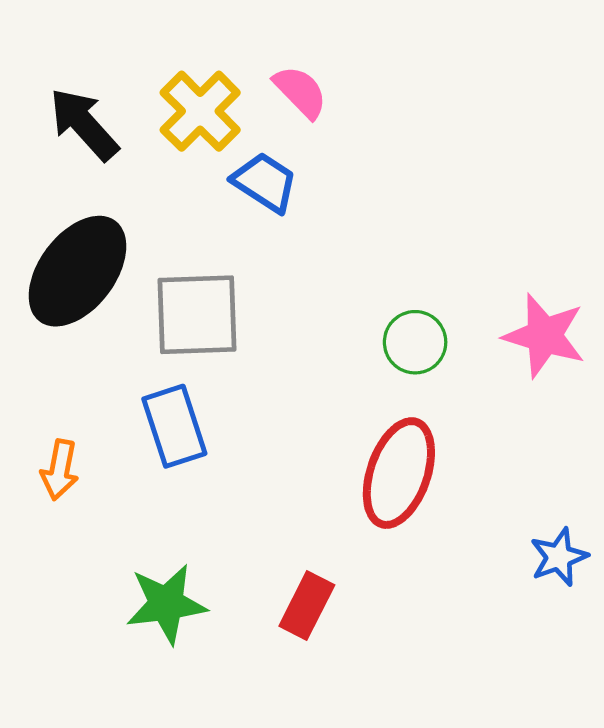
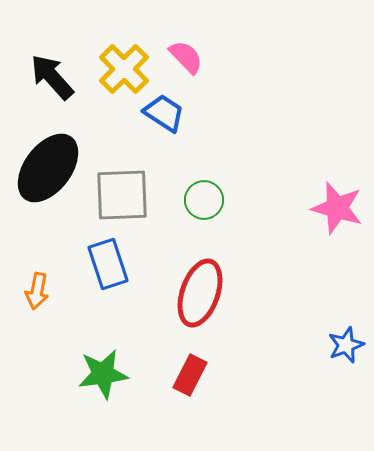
green circle: (415, 342) -> (204, 200), moved
red ellipse: (399, 473) -> (200, 293), moved

